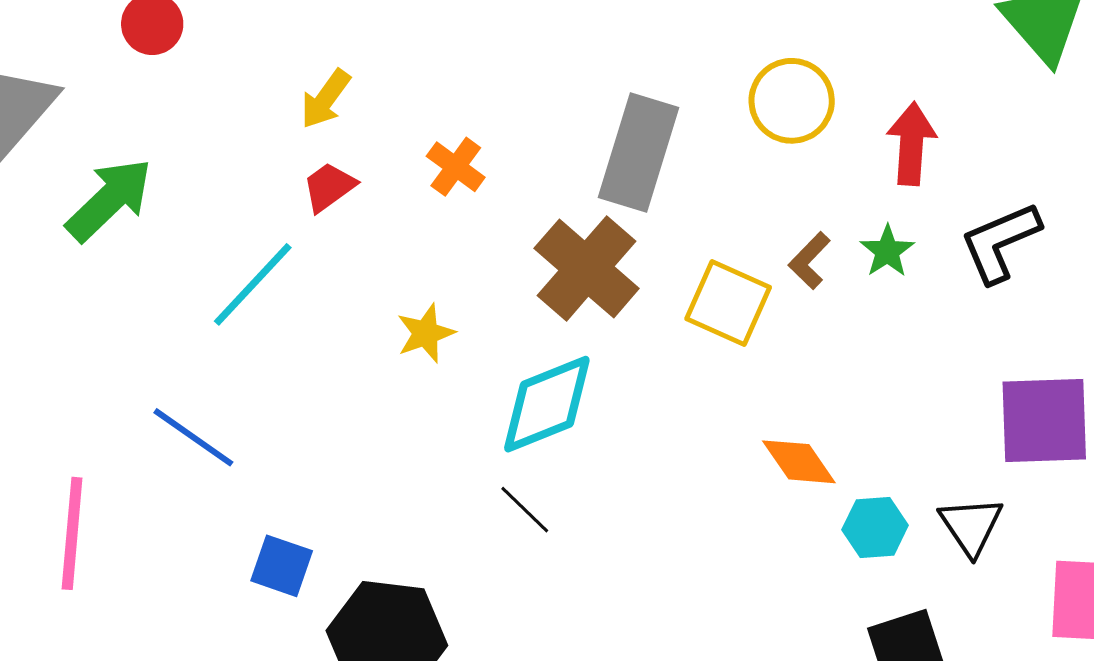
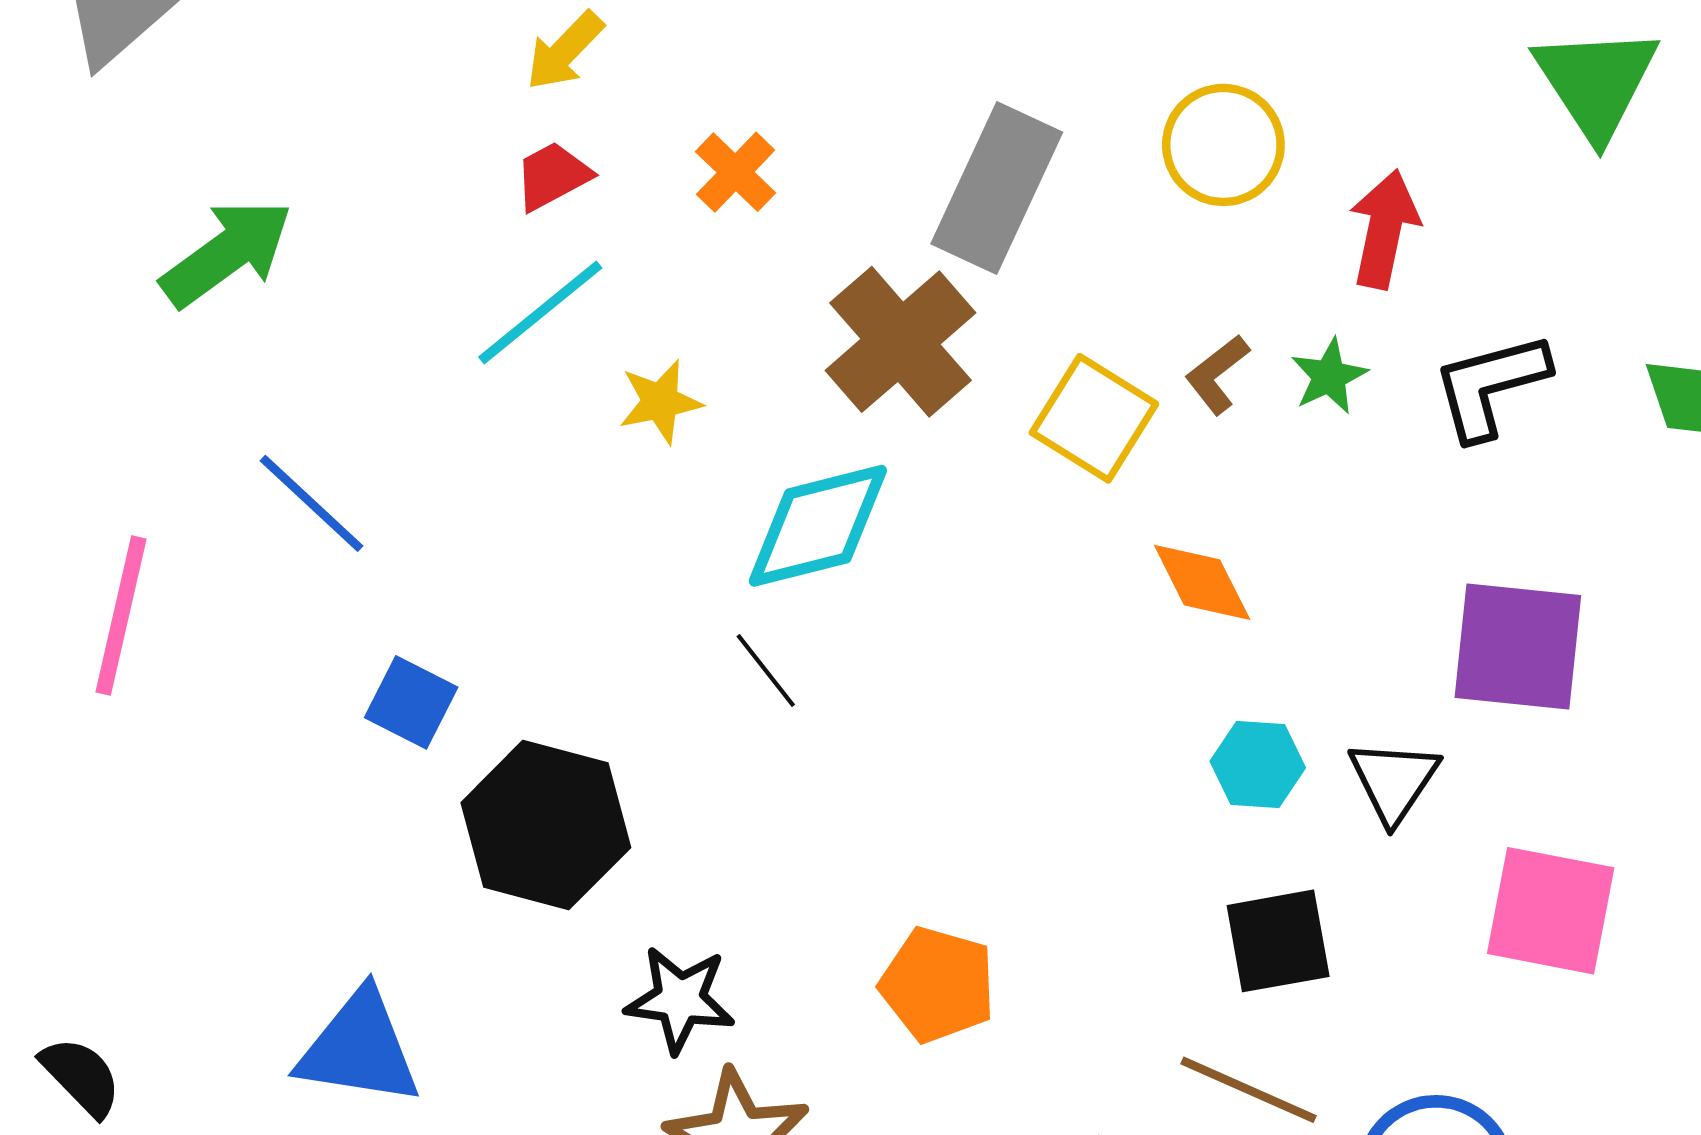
green arrow: (109, 200) -> (227, 253), moved
cyan line: (253, 284) -> (540, 312), moved
orange diamond: (799, 462) -> (1202, 582), moved

